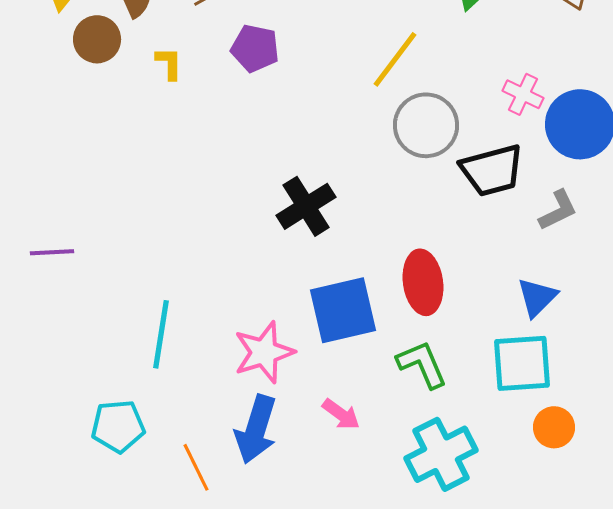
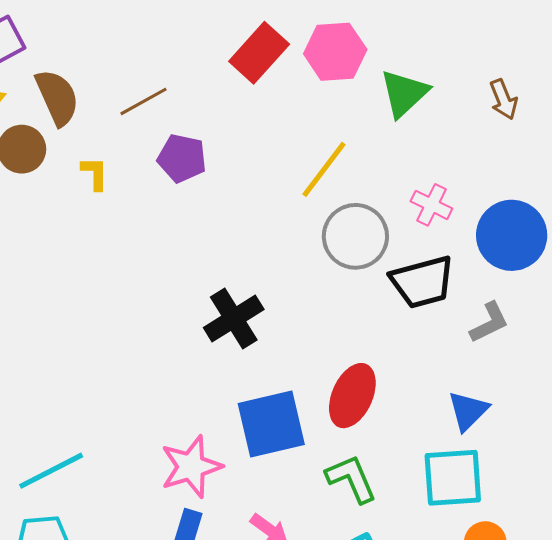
pink cross: (523, 94) -> (431, 205), moved
red ellipse: (423, 282) -> (352, 396), turned 32
cyan line: (161, 334) -> (51, 471), moved, turned 54

